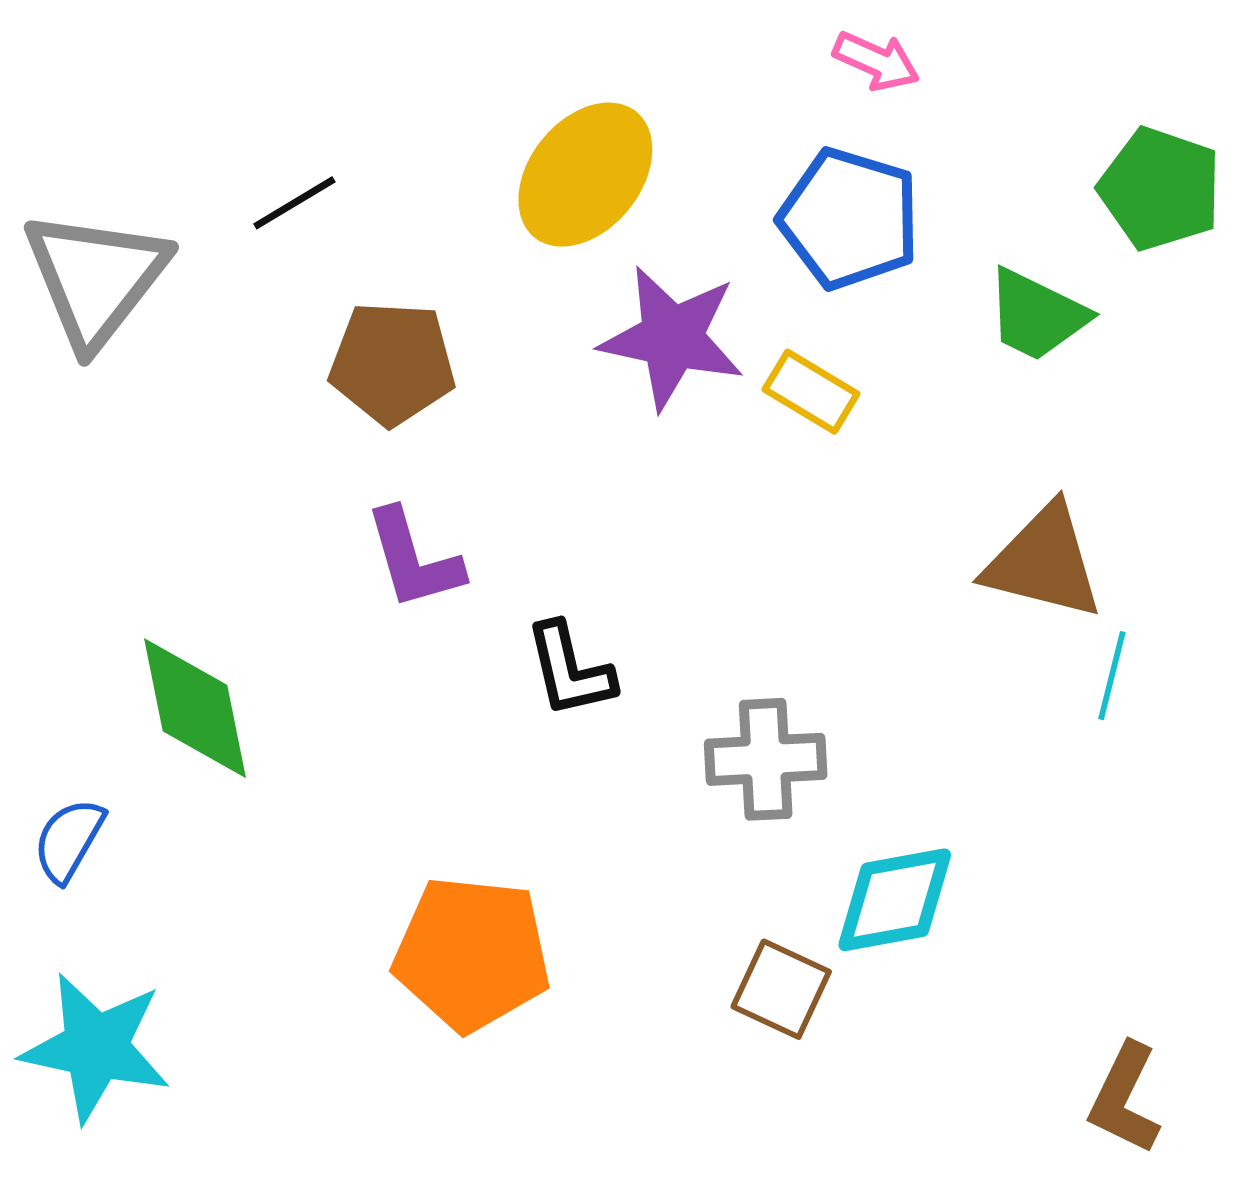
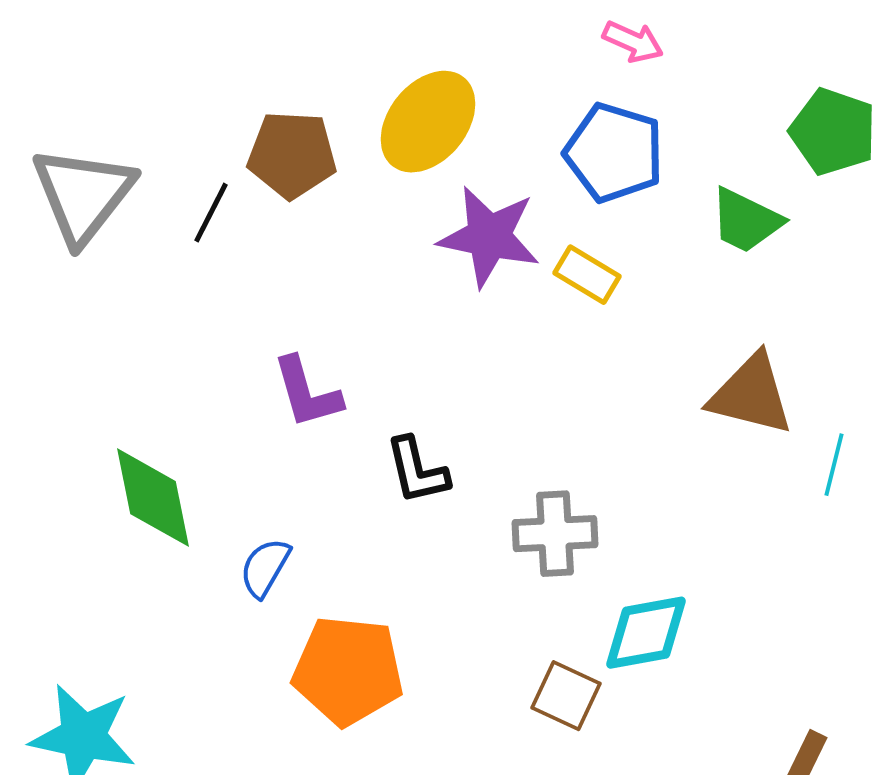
black line: (294, 203) -> (211, 213), moved, turned -32
brown pentagon: (392, 363) -> (292, 155), moved
cyan line: (1112, 676) -> (834, 465), moved
blue semicircle: (69, 840) -> (265, 568), moved

